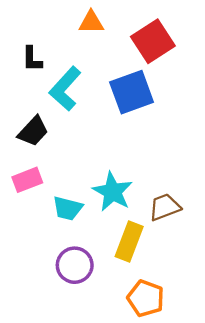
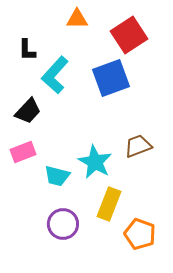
brown trapezoid: (165, 207) -> (138, 146), moved
orange pentagon: (146, 298) -> (140, 234), moved

